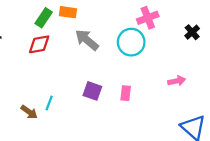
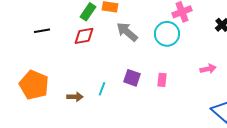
cyan line: (49, 103) -> (102, 89), moved
brown arrow: (29, 112) -> (75, 97), turned -35

